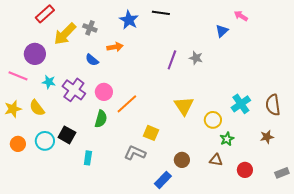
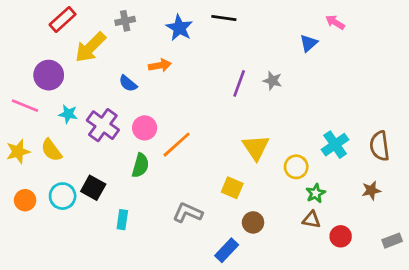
gray cross: (90, 28) -> (125, 21), moved, turned -32
yellow square: (151, 133) -> (232, 188), moved
brown triangle: (216, 160) -> (311, 220), moved

